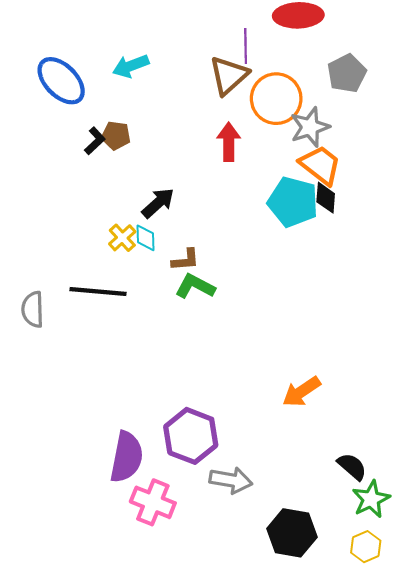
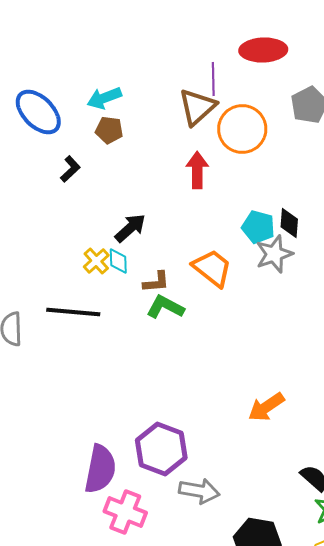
gray star: (310, 127) -> (274, 254), moved
brown pentagon: (116, 136) -> (109, 130), moved
orange trapezoid: (320, 165) -> (212, 268), moved
cyan pentagon: (293, 202) -> (258, 227), size x0.7

